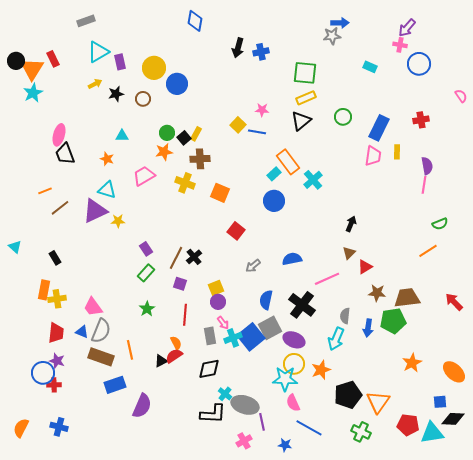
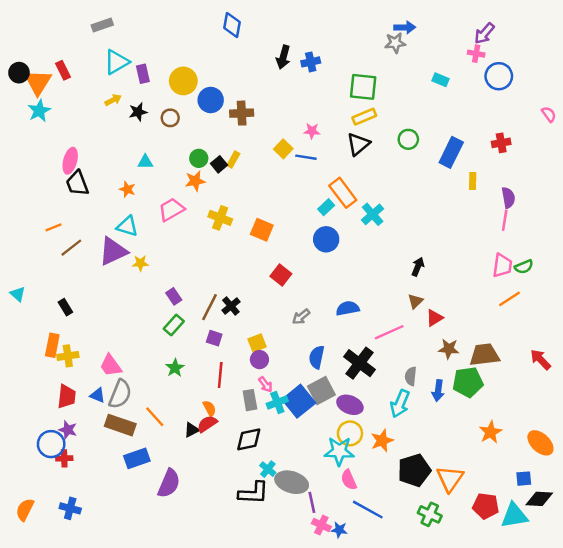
pink trapezoid: (373, 156) -> (502, 265), moved
brown cross: (200, 159) -> (242, 113), moved
orange line: (130, 350) -> (155, 417), turned -30
pink cross: (244, 441) -> (321, 525), moved, turned -35

